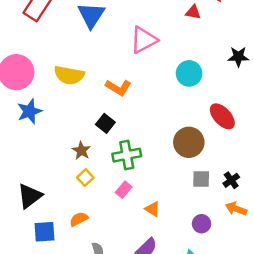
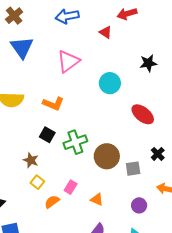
red triangle: (193, 12) -> (106, 32), turned 32
brown circle: (189, 142) -> (107, 156), moved
green cross: (127, 155) -> (75, 142), moved
black cross: (231, 180) -> (158, 154), moved
orange semicircle: (79, 219) -> (52, 202), moved

